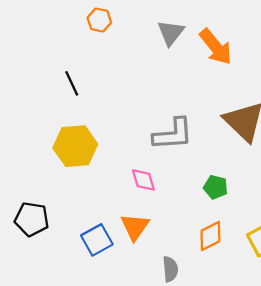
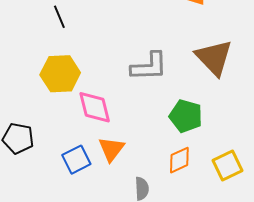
pink diamond: (143, 180) -> (95, 107), moved, size x1.5
green pentagon: (216, 187) -> (186, 116), size x1.5

